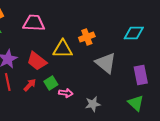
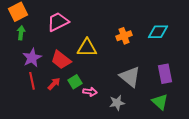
pink trapezoid: (34, 23) -> (58, 22), turned -30
orange cross: (87, 37) -> (124, 36), moved
gray triangle: (106, 63) -> (130, 77), moved

